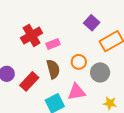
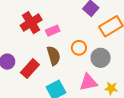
pink triangle: (77, 92) -> (88, 82), moved

